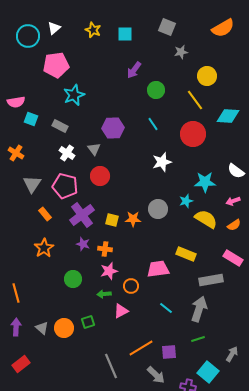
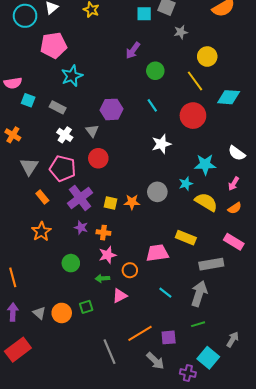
cyan square: (125, 34) -> (144, 14), moved
pink arrow: (233, 201) -> (234, 184), turned -40
red rectangle: (21, 364) -> (18, 350), size x1.4

